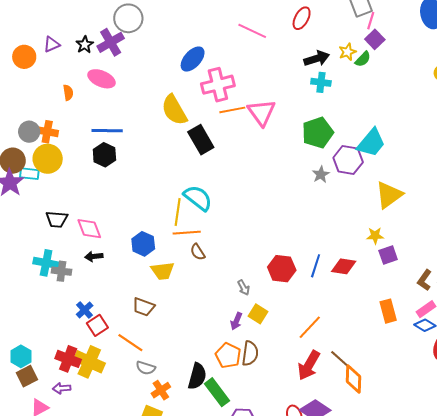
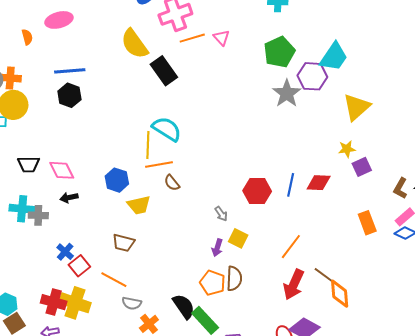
pink ellipse: (101, 79) -> (59, 20), turned -32
pink triangle: (261, 112) -> (222, 38), size x0.6
gray star: (321, 174) -> (287, 93), size x1.6
black semicircle: (197, 376) -> (184, 306), turned -44

